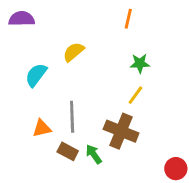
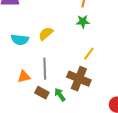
yellow semicircle: (73, 52) -> (46, 34), moved
green star: (140, 63) -> (83, 22), moved
cyan semicircle: (36, 75) -> (20, 40), turned -120

